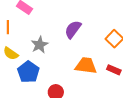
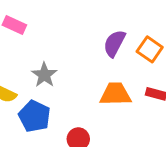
purple semicircle: (73, 29) -> (114, 43), moved

